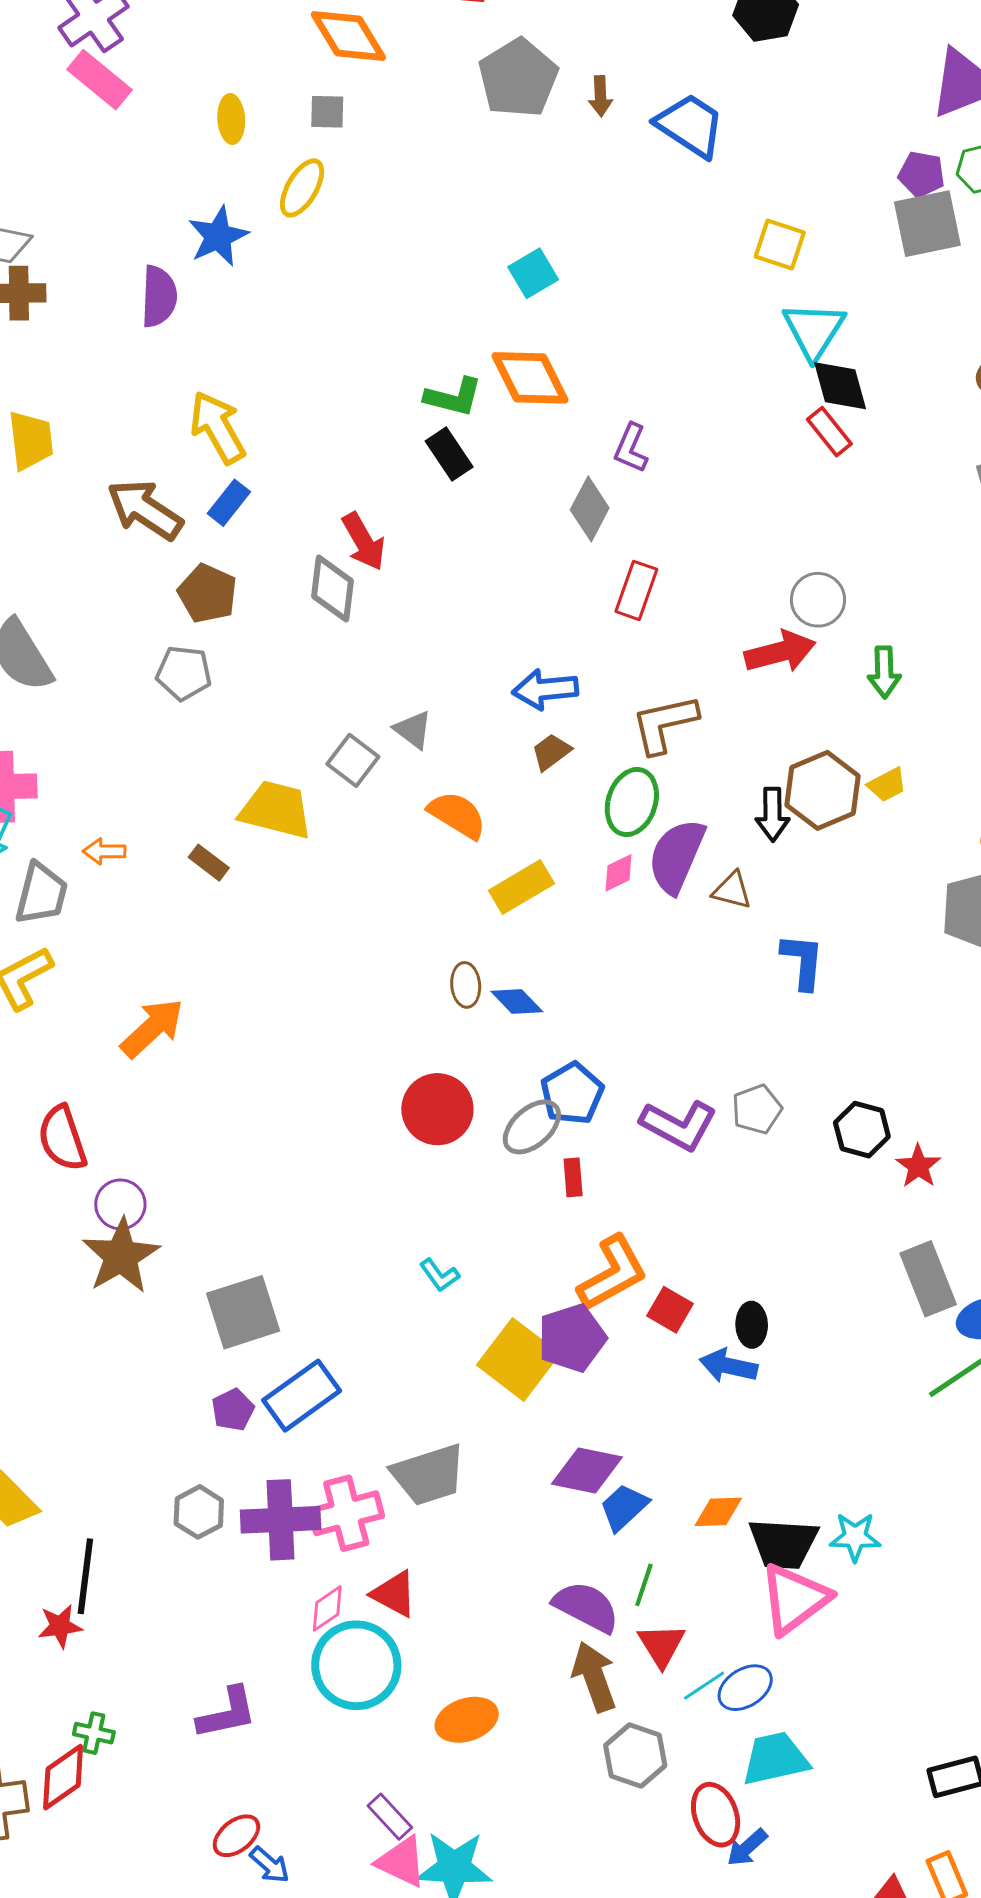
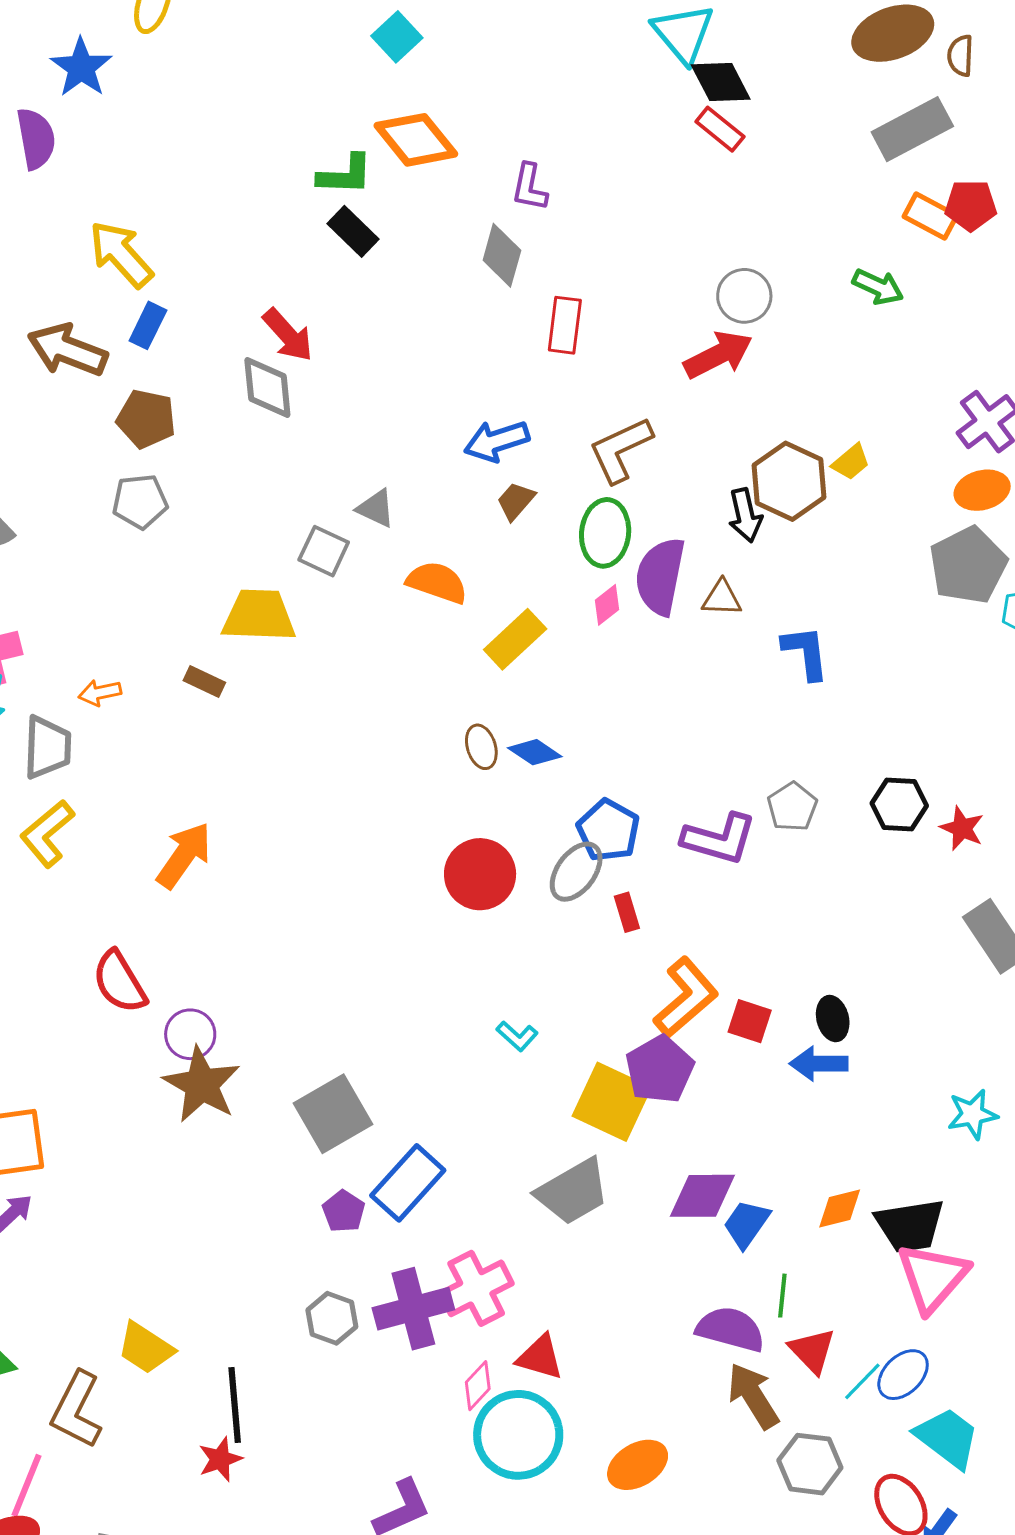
green arrow: (884, 672) -> (878, 287), moved, turned -51
gray trapezoid: (429, 1475) -> (573, 1192), moved
cyan star: (855, 1537) -> (972, 1114), moved
cyan trapezoid: (775, 1759) -> (947, 1438), turned 62

